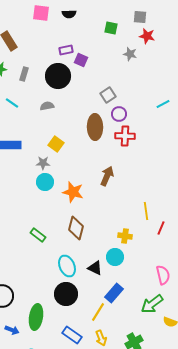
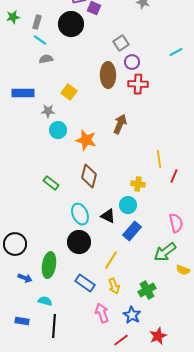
cyan line: (12, 103) -> (40, 40), moved
gray semicircle: (47, 106) -> (46, 59), moved
gray star: (43, 163) -> (48, 111), moved
blue rectangle: (114, 293) -> (132, 231), moved

